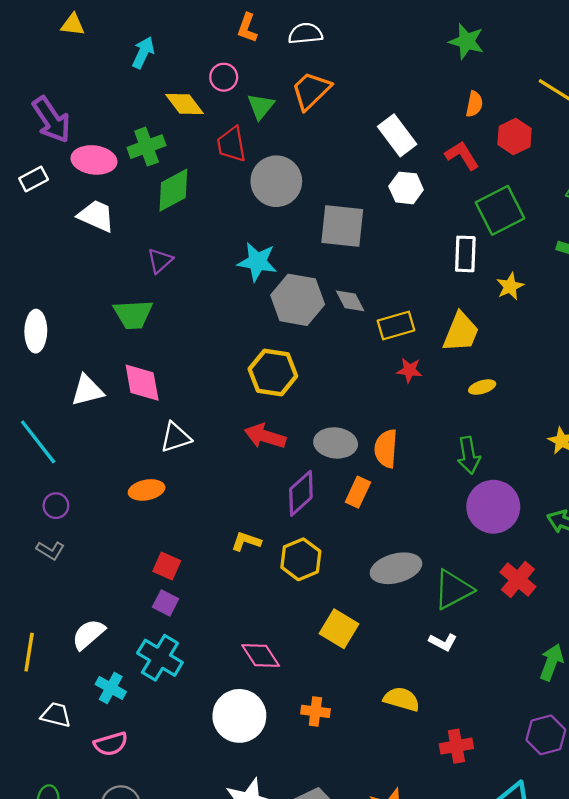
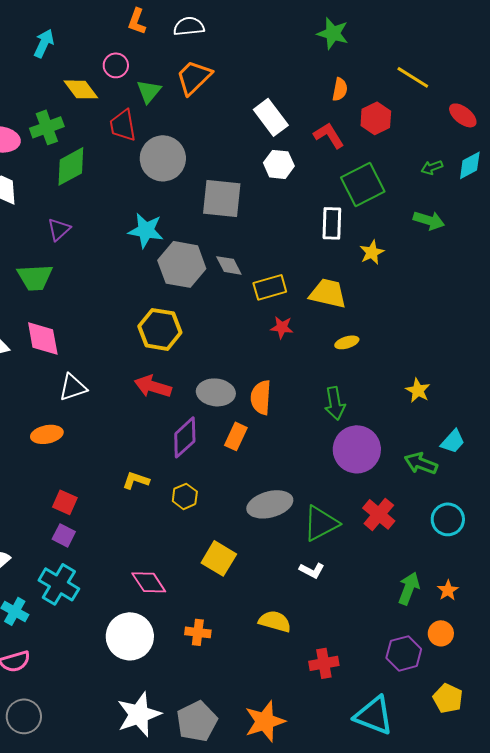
yellow trapezoid: (461, 332) -> (328, 293), turned -99
yellow hexagon: (301, 559) -> (185, 496), size x0.7

